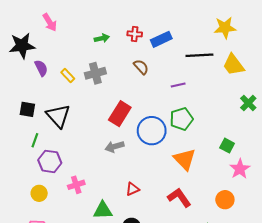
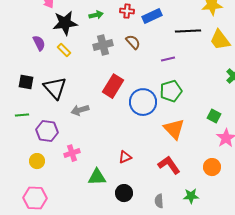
black star: (22, 46) -> (65, 23), moved
gray cross: (95, 73) -> (103, 45), moved
green line: (35, 140) -> (22, 115), moved, turned 64
gray arrow: (114, 147) -> (80, 110), moved

